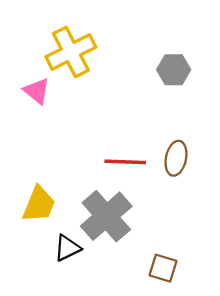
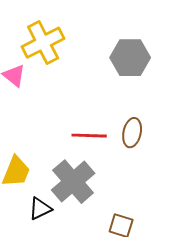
gray hexagon: (174, 70) -> (130, 58), size x1.4

